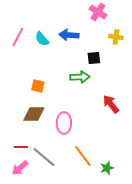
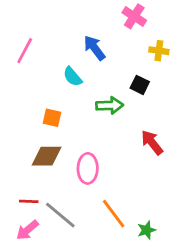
blue arrow: (69, 35) -> (94, 48), turned 48
cyan semicircle: (42, 39) -> (73, 77), moved
black square: (94, 58) -> (140, 85), moved, turned 32

